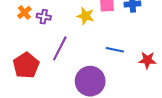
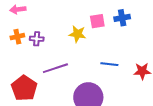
orange cross: (24, 12) -> (17, 37), turned 32
purple line: (60, 48) -> (55, 68), turned 50

